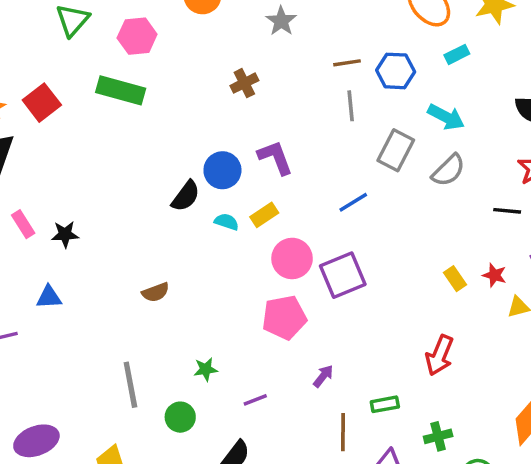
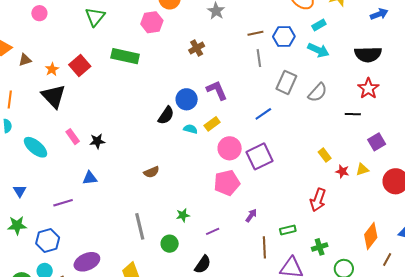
pink hexagon: (137, 36) -> (152, 22), moved
cyan arrow: (446, 117) -> (318, 50), moved
red star: (495, 275) -> (342, 171), moved

